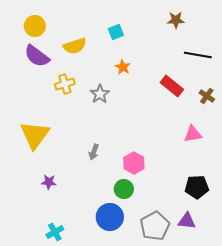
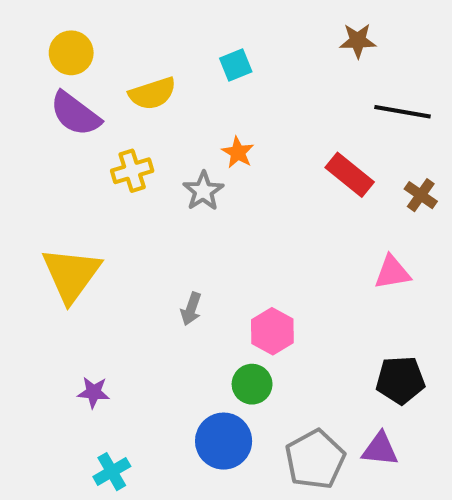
orange star: (123, 67) -> (238, 152), moved
purple star: (49, 182) -> (94, 392), moved

